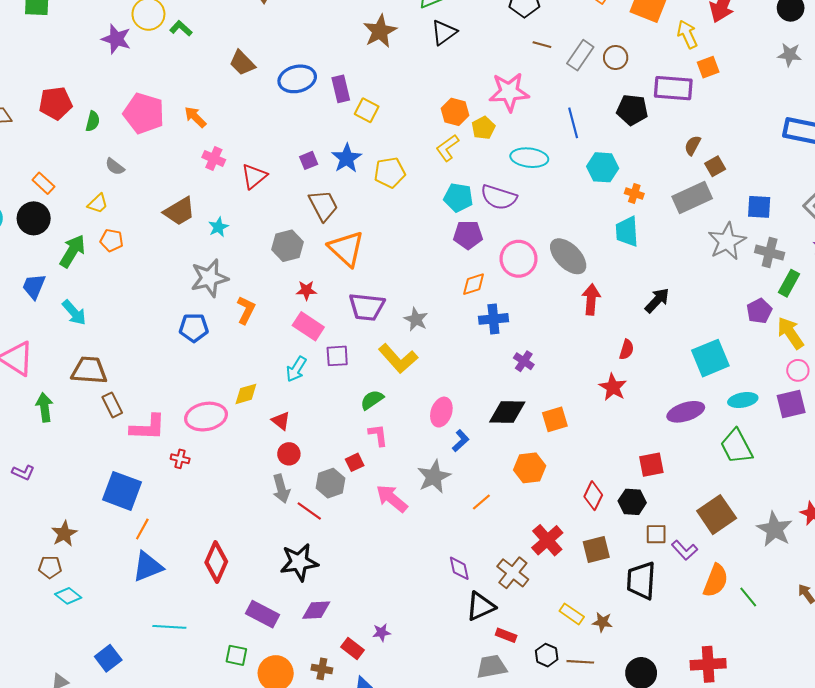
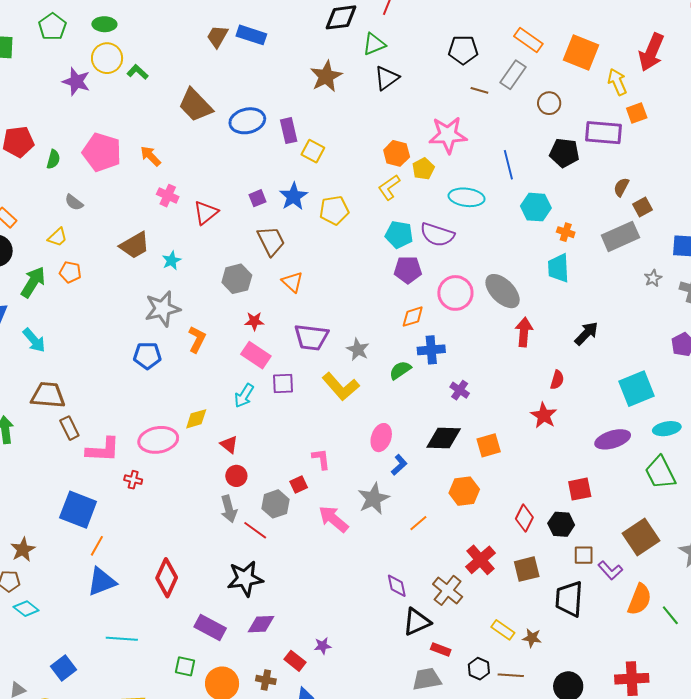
gray rectangle: (580, 55) -> (513, 75), moved
brown trapezoid: (242, 63) -> (195, 105), size x1.4
gray star: (727, 241) -> (653, 278), size x0.5
orange triangle: (346, 249) -> (292, 282), size x0.6
green semicircle: (372, 400) -> (400, 370), moved

